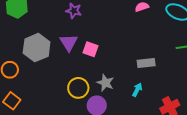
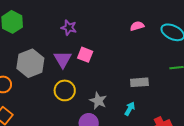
pink square: (90, 49) -> (85, 55), moved
yellow circle: (78, 88) -> (65, 90), moved

